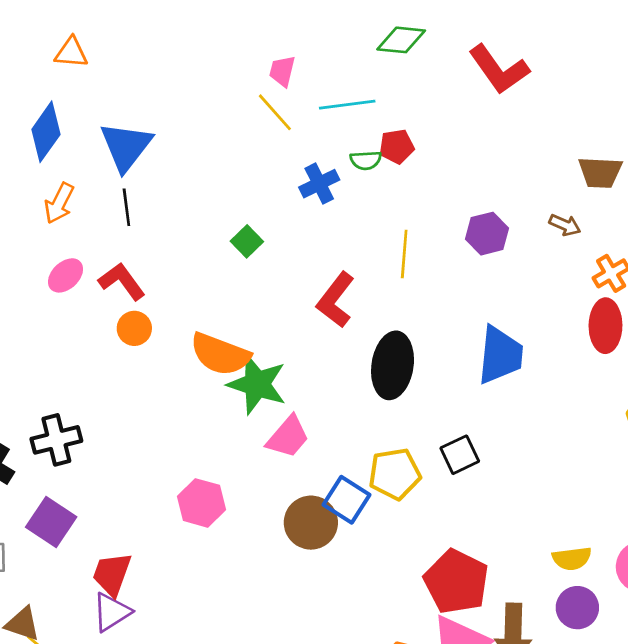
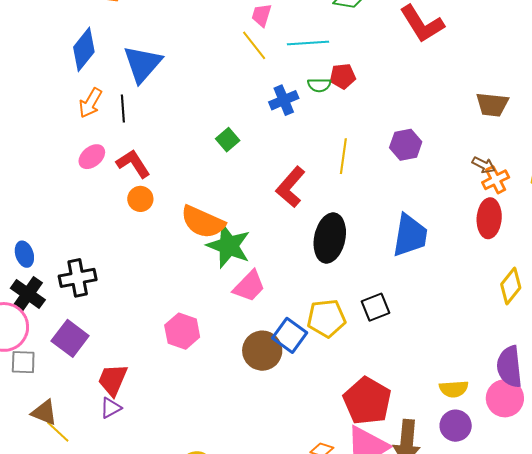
black line: (126, 207) -> (123, 109), moved
brown arrow: (565, 225) -> (484, 165), moved
purple triangle: (112, 612) -> (111, 408), size x0.7

